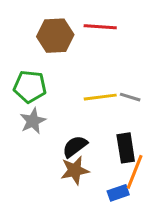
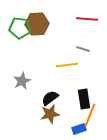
red line: (100, 27) -> (87, 19), moved
green pentagon: (30, 87) -> (20, 28), moved
gray line: (130, 97) -> (83, 49), moved

